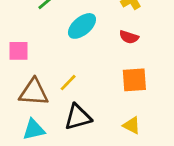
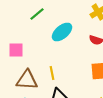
yellow line: (68, 83) -> (52, 73), turned -56

